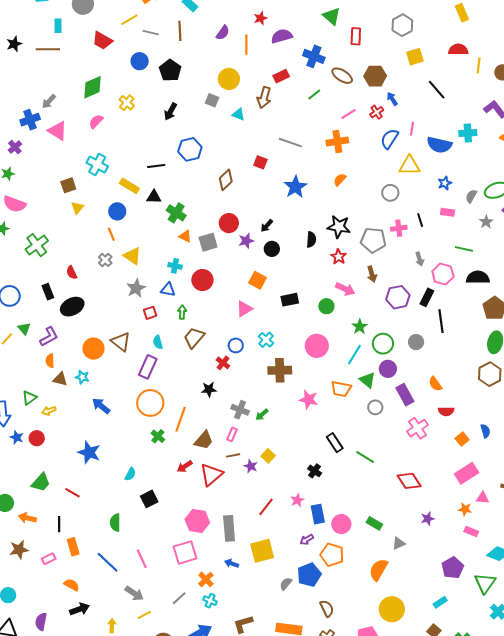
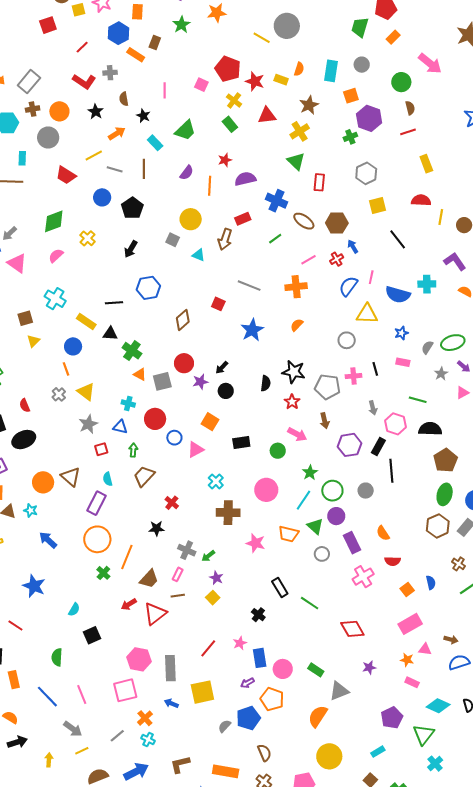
blue circle: (236, 345) -> (174, 438), moved
purple star: (251, 466) -> (216, 578), moved
gray triangle: (399, 543) -> (339, 691), size x1.5

